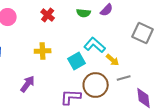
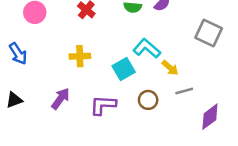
brown circle: (96, 85) -> (148, 100), size x0.6
purple L-shape: (71, 97) -> (103, 105), moved
purple diamond: (144, 98) -> (210, 117), turned 60

